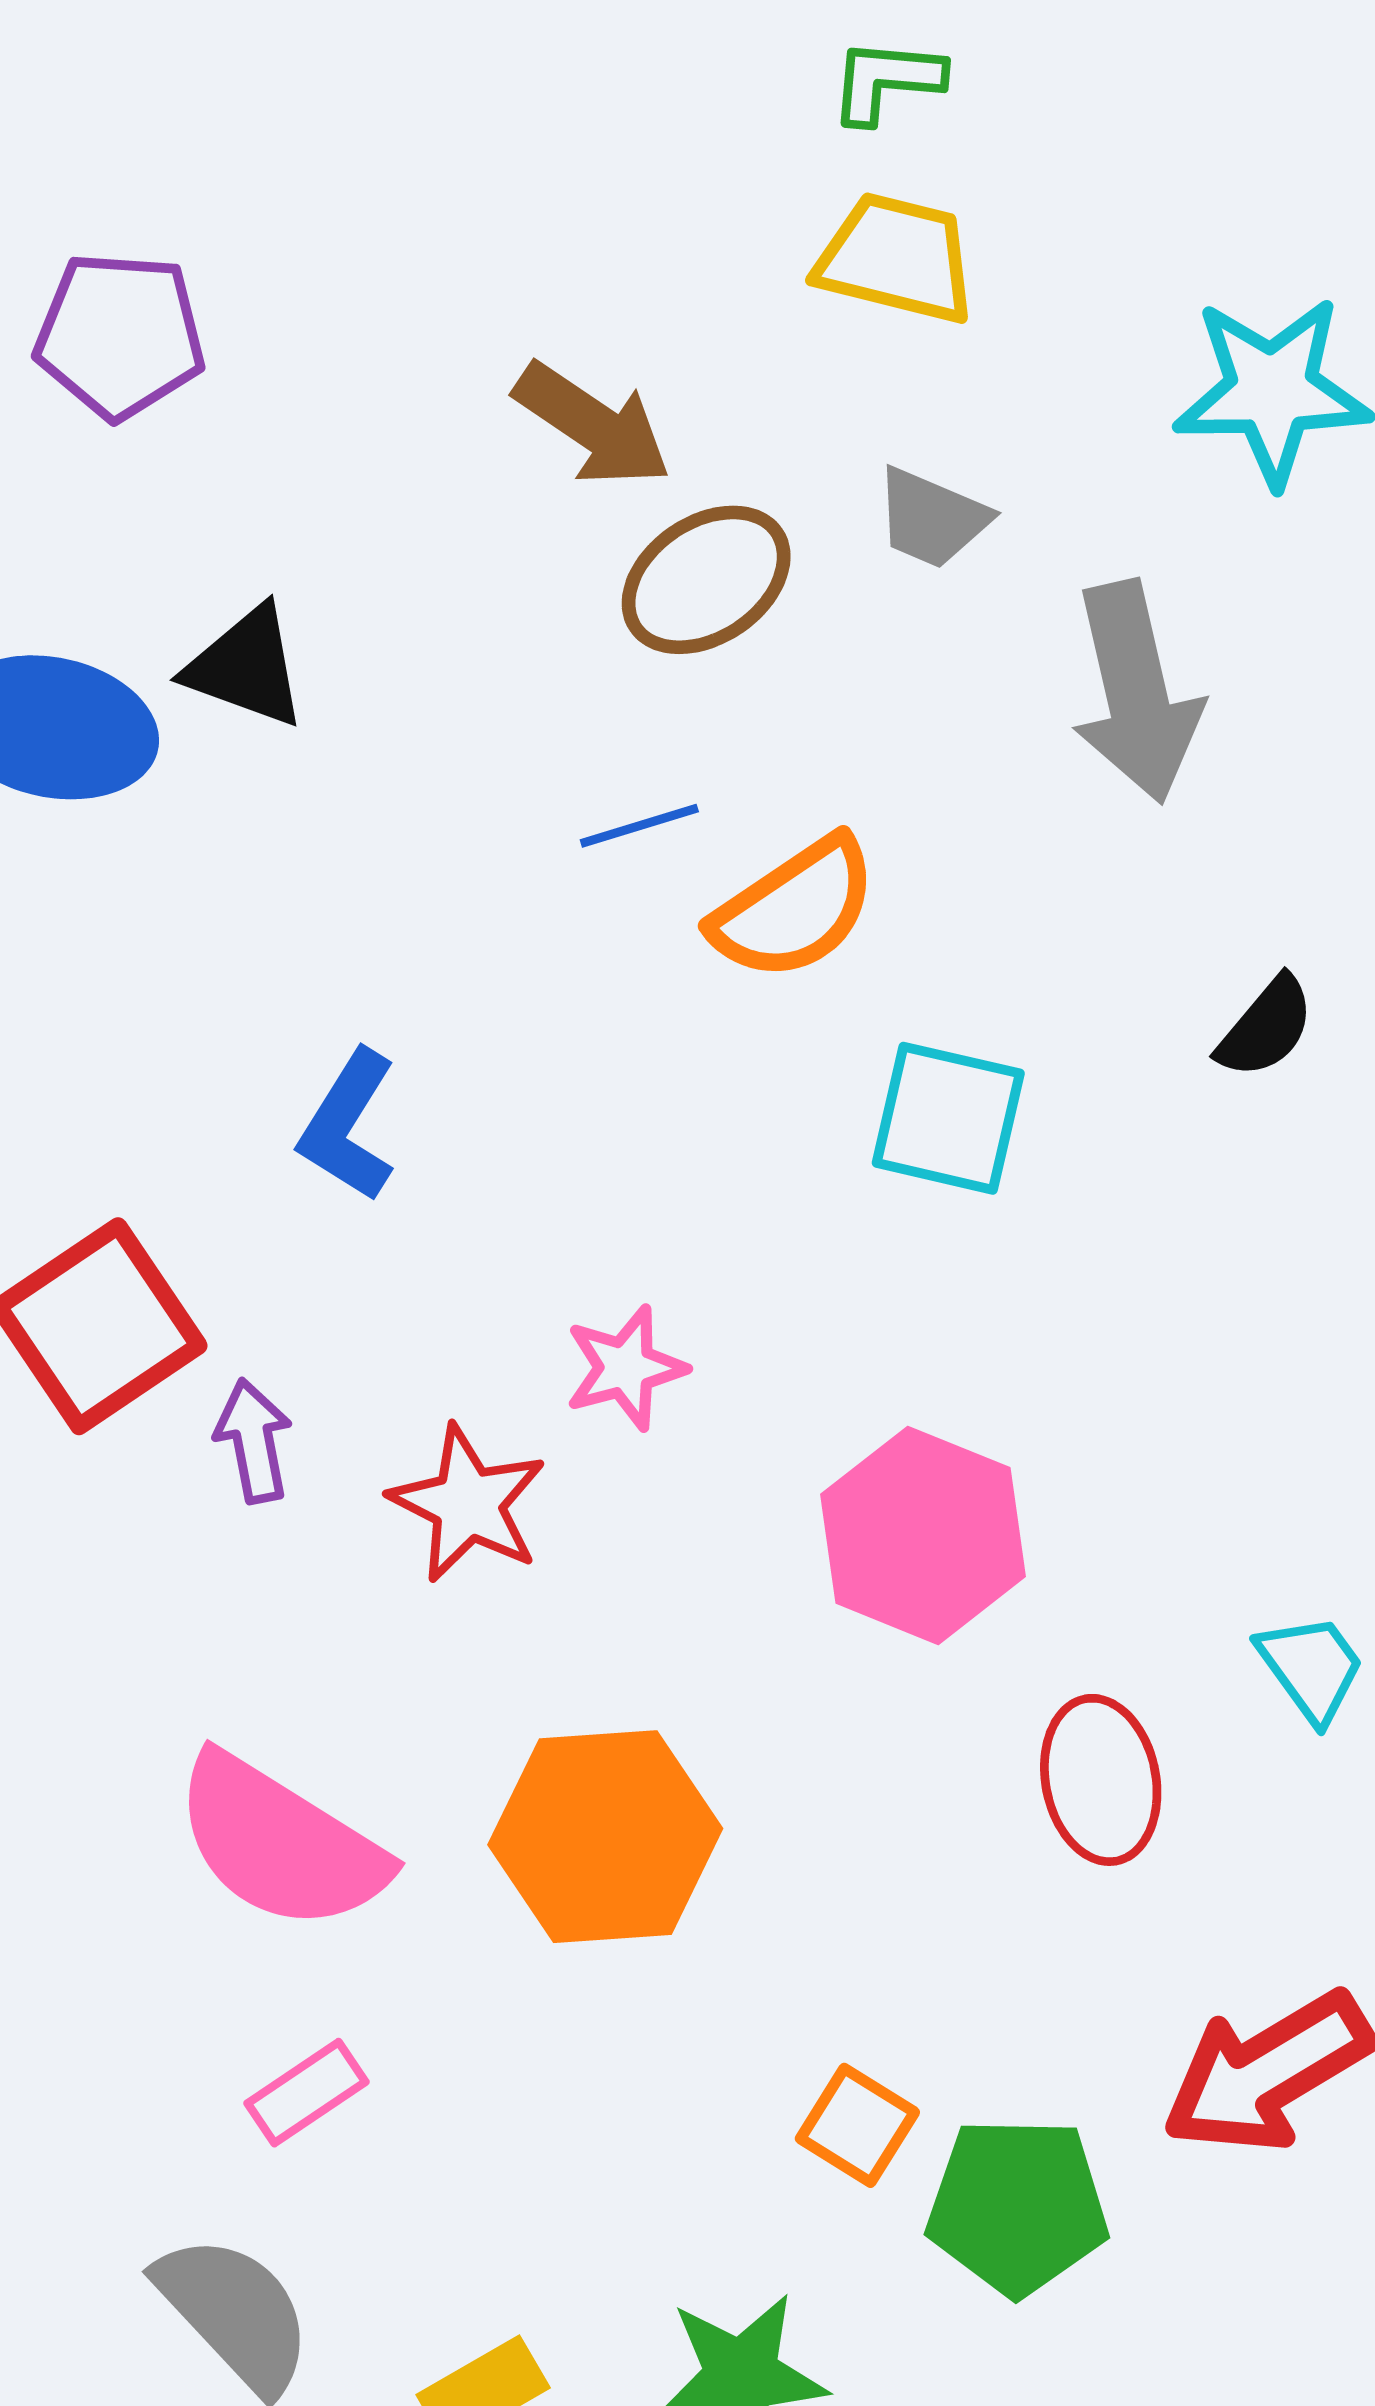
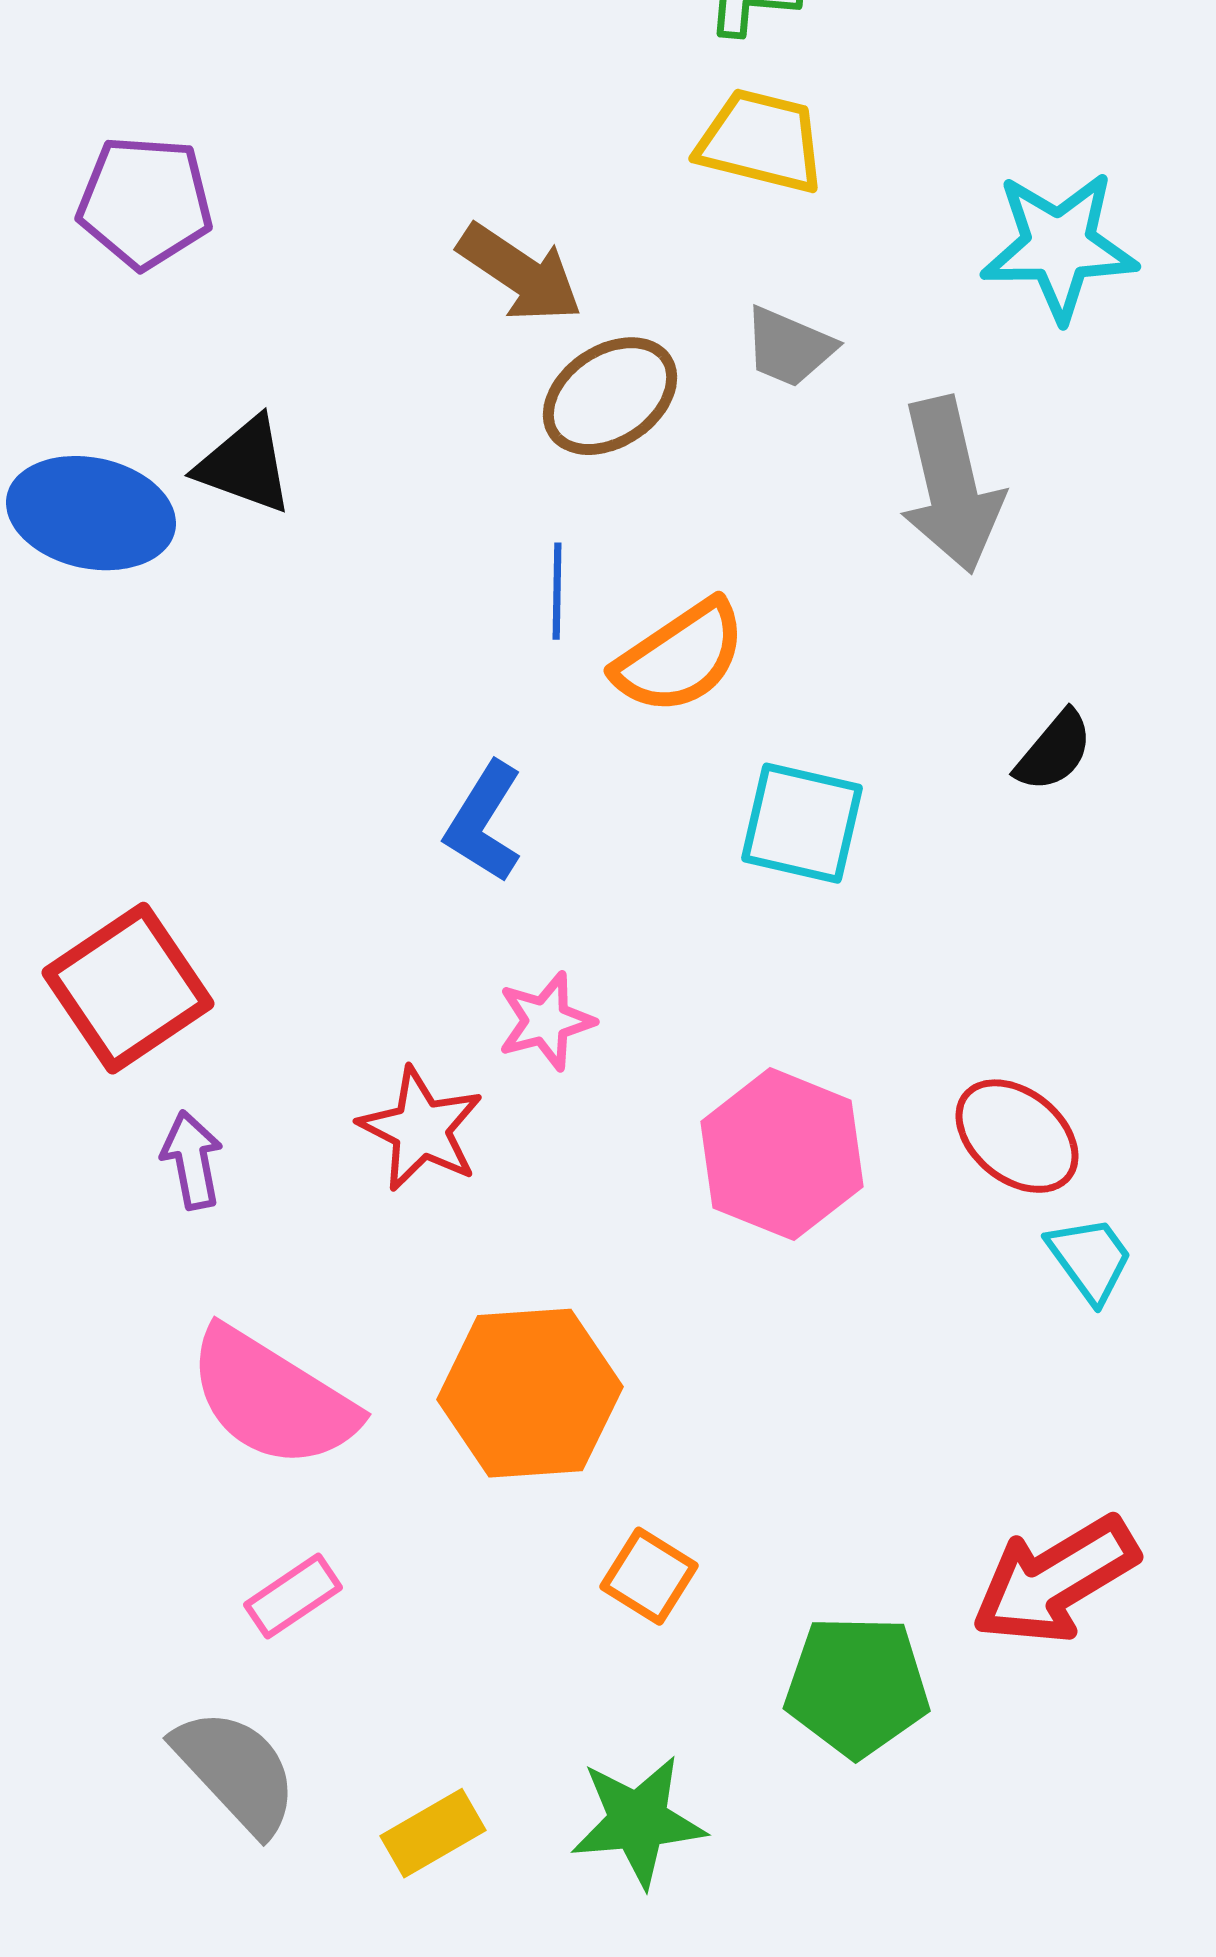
blue line: (639, 826) -> (557, 591), turned -72
blue L-shape: (348, 1126) -> (484, 822), moved
purple arrow: (254, 1441) -> (192, 1160), moved
red ellipse: (1101, 1780) -> (1017, 1136), moved, turned -40
orange square: (857, 2125) -> (649, 1576), moved

